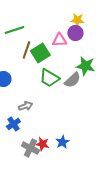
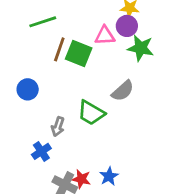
green square: (40, 53) -> (79, 54), turned -36
green star: (85, 66) -> (141, 48), moved
green trapezoid: (49, 78) -> (91, 113), moved
gray arrow: (25, 106) -> (58, 127), turned 128

